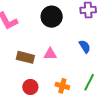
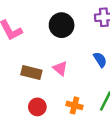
pink triangle: (50, 54) -> (60, 68), turned 40

